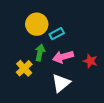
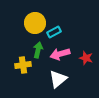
yellow cross: (24, 68) -> (23, 65), turned 35

